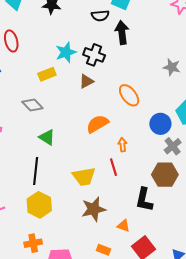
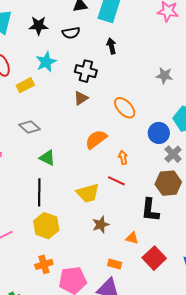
black semicircle: (100, 16) -> (71, 33), moved
black arrow: (122, 33) -> (111, 46), size x0.7
cyan star: (66, 52) -> (46, 62), moved
yellow rectangle: (47, 74) -> (25, 85), moved
red line: (114, 167) -> (116, 181), turned -42
brown star: (94, 209) -> (101, 225), size x0.7

